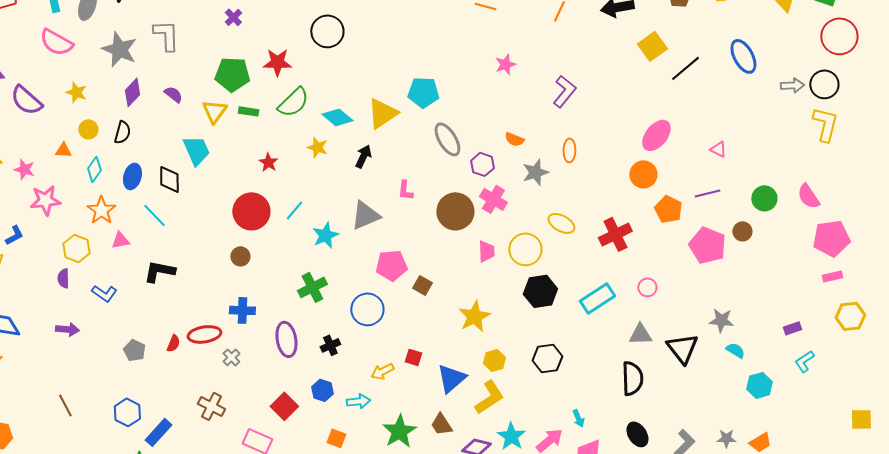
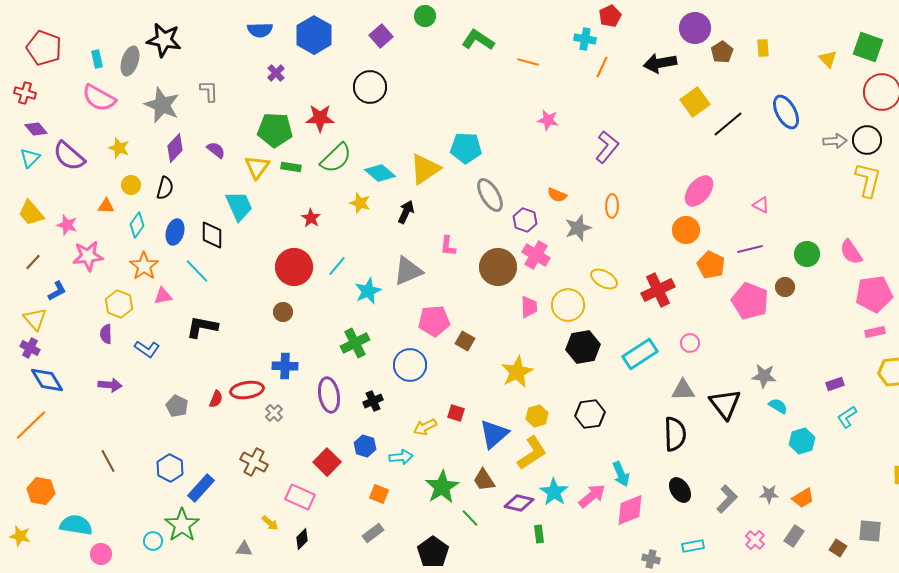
gray L-shape: (166, 35) -> (209, 91), size x0.7
pink star: (505, 64) -> (548, 120), turned 30
cyan arrow: (578, 418) -> (621, 474), size x1.4

